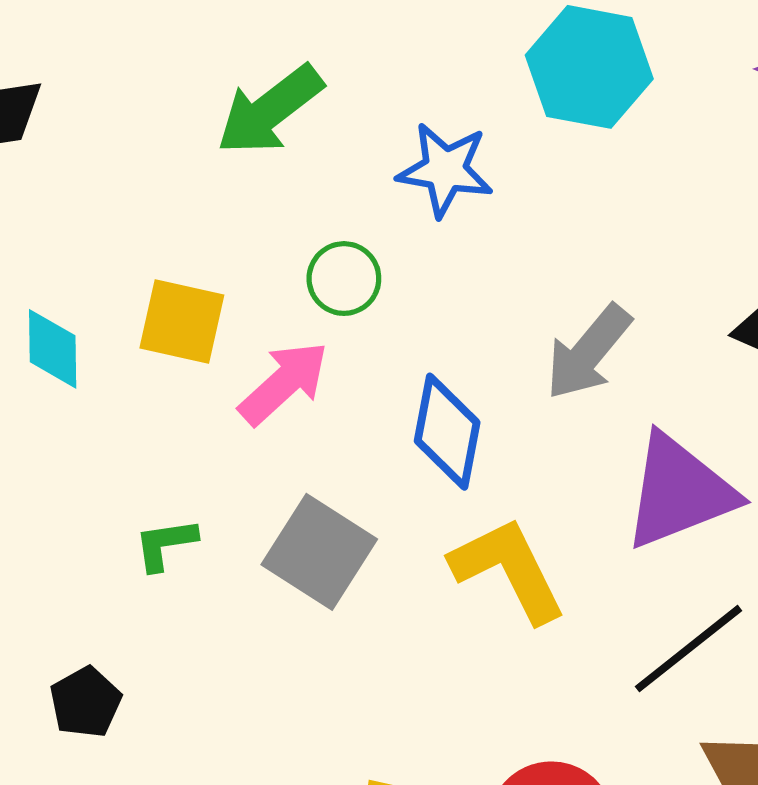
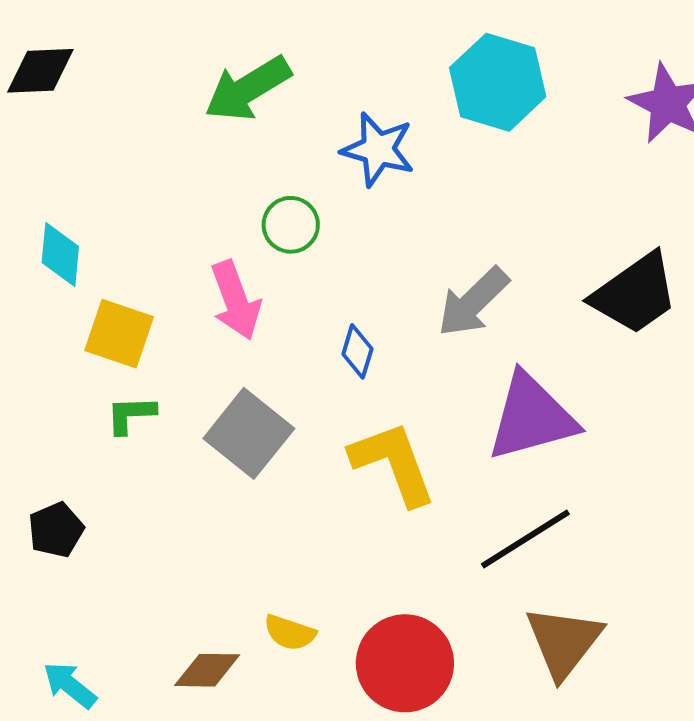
yellow square: (182, 321) -> (119, 334), moved
pink arrow: (284, 383) -> (236, 300), turned 106
blue diamond: (447, 432) -> (357, 351), size x0.6

